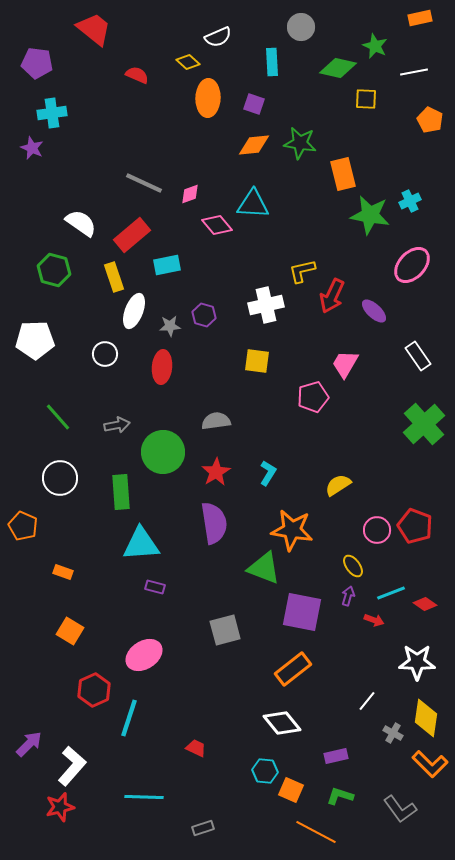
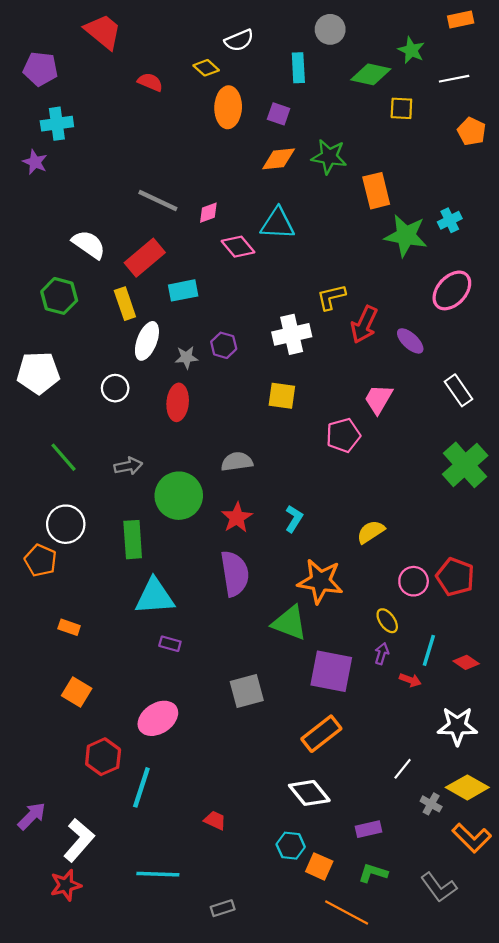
orange pentagon: (23, 526) -> (41, 560), moved
cyan line: (391, 593) -> (429, 650), turned -52
yellow diamond: (426, 718) -> (467, 787), turned -69

